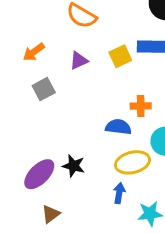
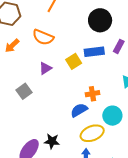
orange arrow: (34, 52) -> (12, 46), moved
blue semicircle: (118, 127) -> (79, 110), turned -30

